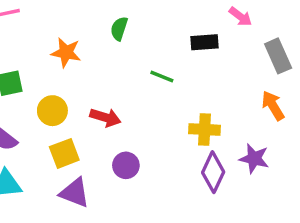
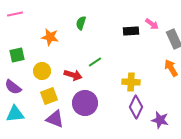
pink arrow: (240, 17) -> (152, 24), moved
green line: (162, 76) -> (95, 62), moved, turned -56
purple star: (254, 159) -> (160, 120), moved
purple circle: (126, 165) -> (85, 103), size x1.6

